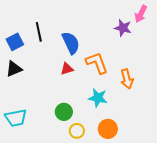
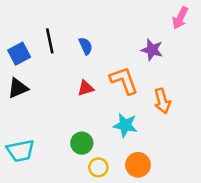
purple star: (123, 28) -> (152, 50), moved
blue semicircle: (71, 43) -> (86, 46), moved, size x0.6

